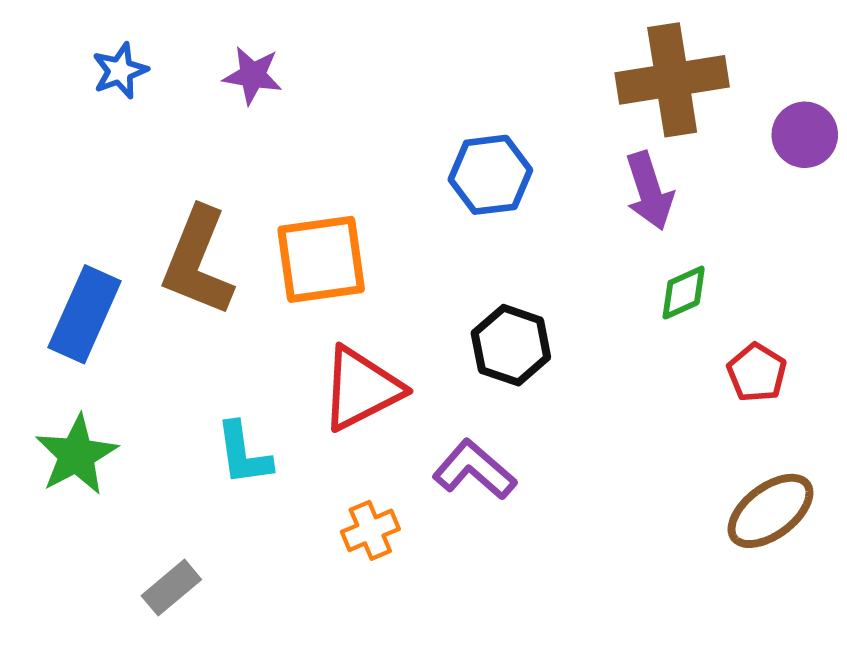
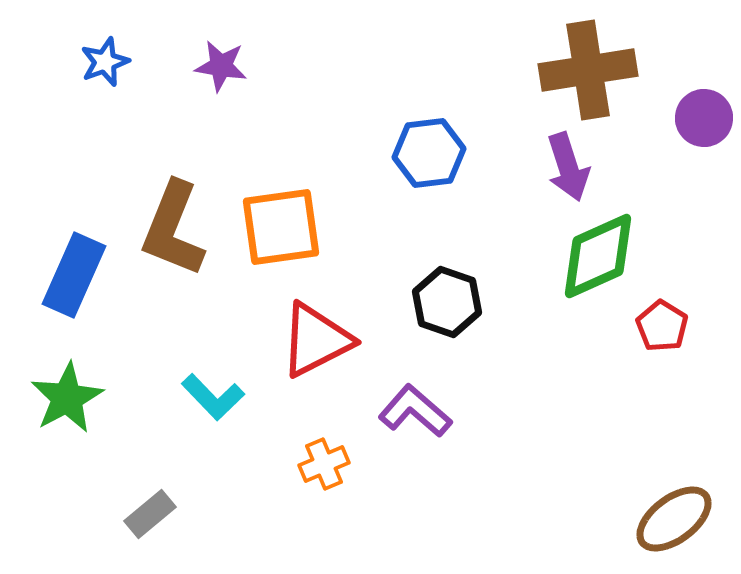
green diamond: (684, 293) -> (598, 256), size x1.8
cyan L-shape: (243, 454) -> (213, 397), turned -36
brown ellipse: (770, 511) -> (674, 519), moved

